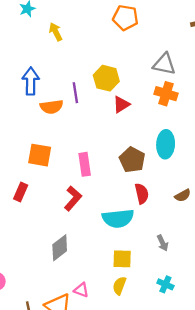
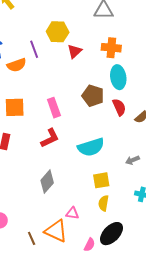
orange cross: (166, 94) -> (111, 48), moved
red semicircle: (142, 194) -> (119, 107), moved
red L-shape: (73, 198) -> (50, 138), turned 35
gray arrow: (163, 243) -> (132, 160), turned 104

